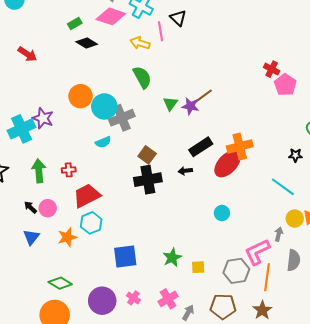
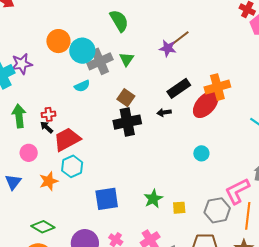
green triangle: (170, 104) -> (127, 59), moved
purple star: (43, 118) -> (22, 64), turned -30
black arrow: (30, 207) -> (47, 127), moved

